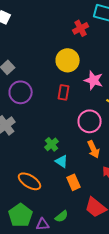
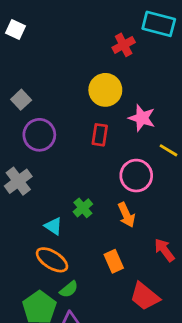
orange arrow: (94, 149) -> (126, 215), moved
cyan triangle: (62, 161) -> (53, 226), moved
green semicircle: (62, 216) -> (69, 289), moved

